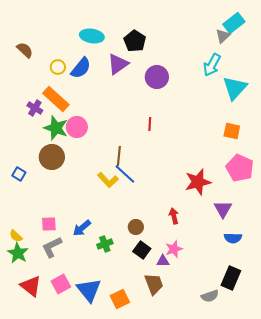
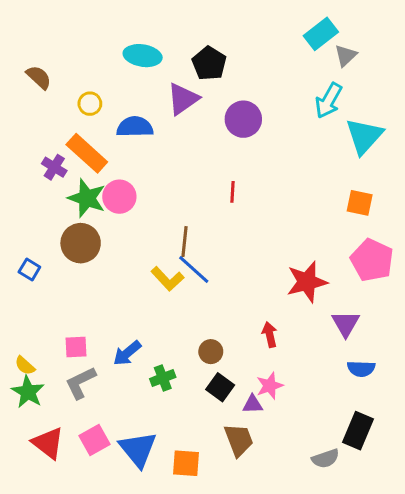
cyan rectangle: (234, 23) -> (321, 34), moved
blue semicircle: (81, 68) -> (135, 127), moved, turned -130
orange square: (120, 299) -> (186, 463), turned 30

